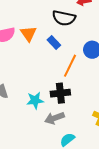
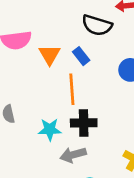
orange triangle: (29, 34) -> (50, 55), moved
orange line: (70, 66) -> (72, 89), moved, turned -35

